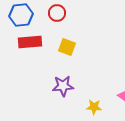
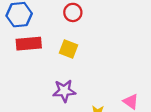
red circle: (57, 13) -> (73, 12), moved

